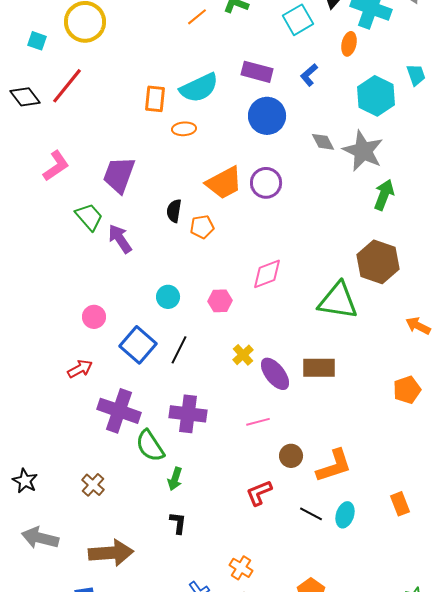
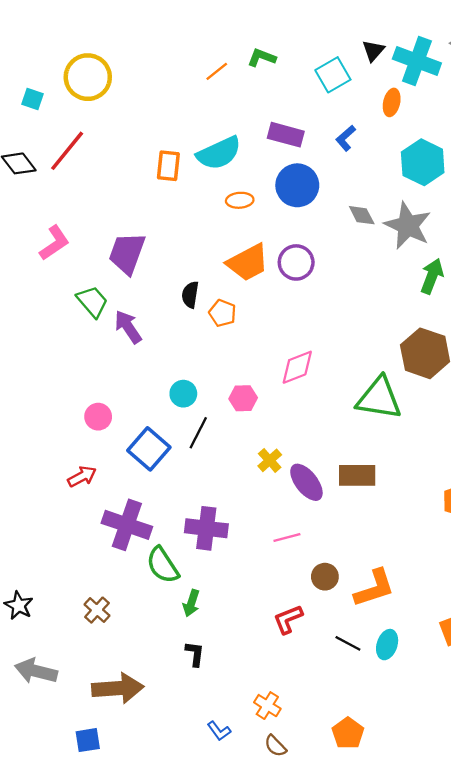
orange ellipse: (184, 129) -> (240, 200), moved
orange pentagon: (202, 227) -> (222, 313), turned 30
black line: (179, 350) -> (198, 433), moved

